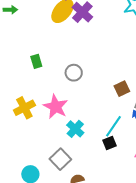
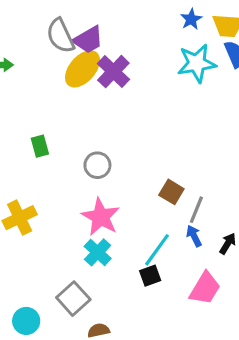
brown square: (122, 89) -> (171, 192), turned -35
pink star: (56, 107) -> (101, 217), moved

